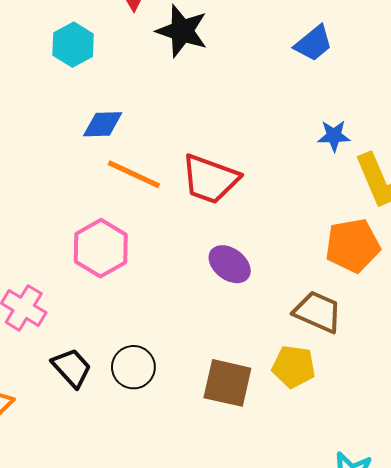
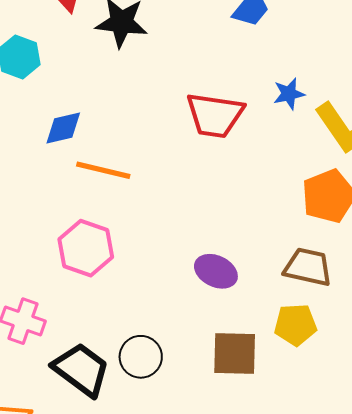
red trapezoid: (210, 179) -> (215, 115), moved
purple ellipse: (230, 264) -> (216, 271), moved
black trapezoid: (72, 368) -> (81, 369), size x1.4

